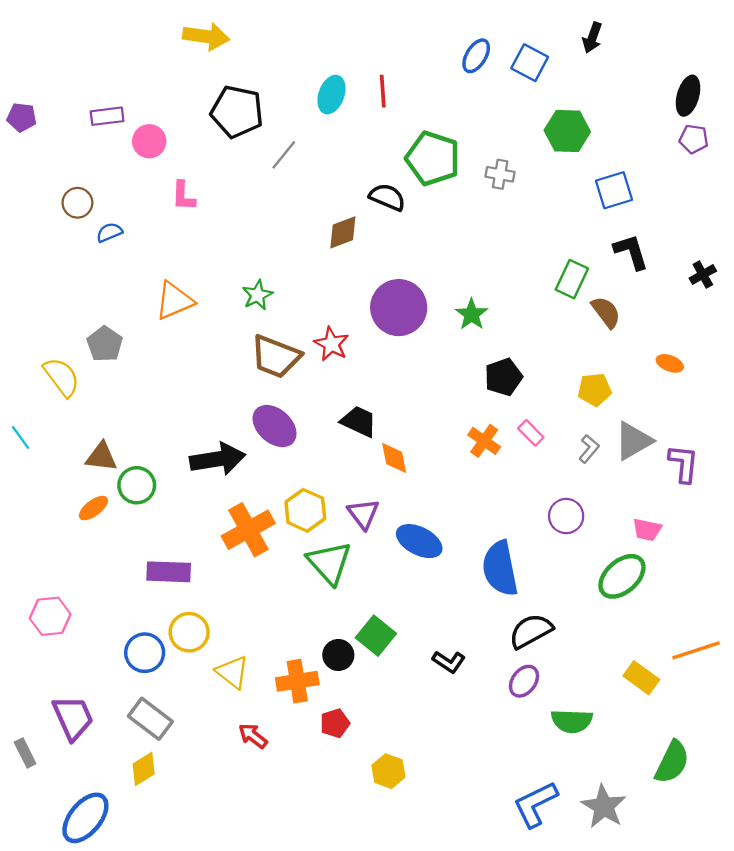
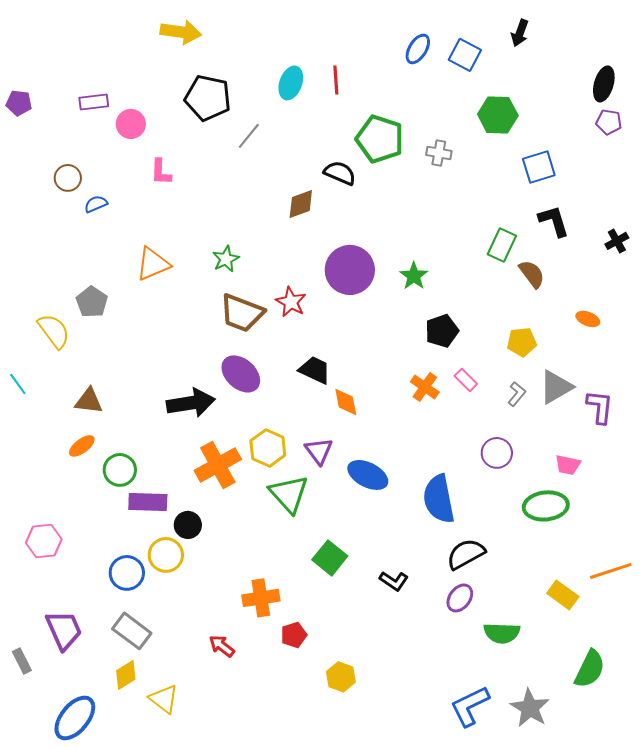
green circle: (137, 485) -> (120, 470), moved
green ellipse: (622, 576) -> (546, 506), turned 36
black circle: (338, 655) -> (188, 525), moved
yellow triangle: (232, 672) -> (164, 699), moved

